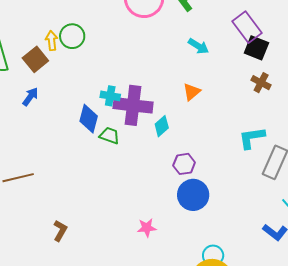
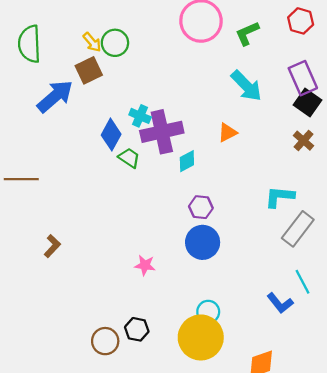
yellow arrow: (52, 41) -> (92, 42), turned 132
cyan arrow: (198, 46) -> (246, 86), size x1.5
brown square: (35, 59) -> (89, 70), moved
blue arrow: (30, 97) -> (55, 96), size x1.8
purple cross: (133, 105) -> (162, 132), turned -33

